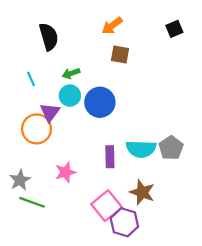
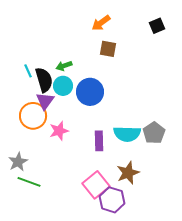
black semicircle: (49, 37) -> (44, 80), moved
pink star: (65, 172) -> (59, 131), moved
brown star: (142, 192) -> (128, 173), turned 30

